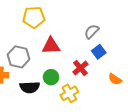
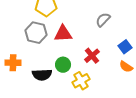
blue square: (99, 52) -> (125, 47), moved
gray hexagon: (19, 57) -> (36, 33), moved

